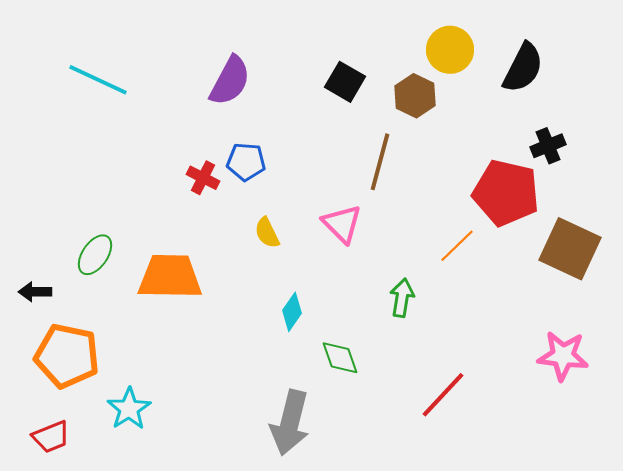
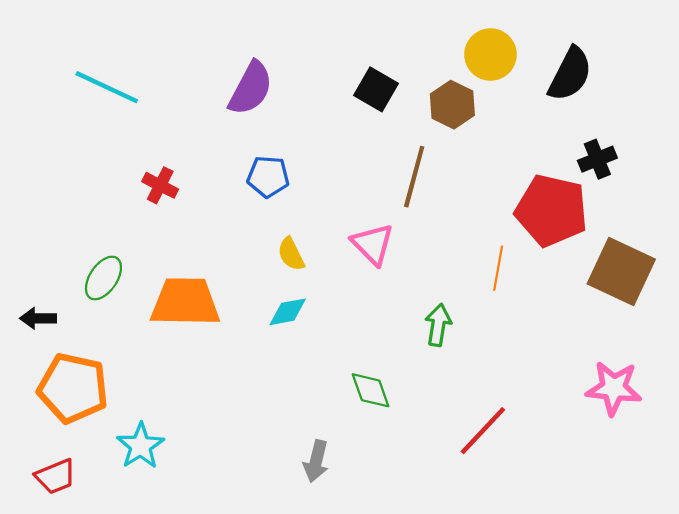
red cross: (203, 178) -> (160, 185), moved
orange line: (457, 246) -> (498, 268), turned -36
cyan diamond: (292, 312) -> (288, 312), moved, turned 45
gray arrow: (290, 423) -> (316, 461), size x0.6

